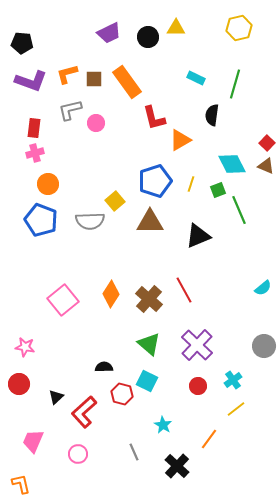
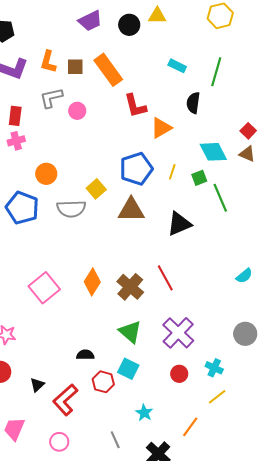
orange L-shape: (67, 74) -> (48, 62), turned -60
orange circle: (48, 184) -> (46, 174), moved
cyan cross: (233, 380) -> (214, 368), turned -30

